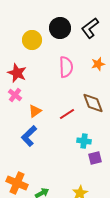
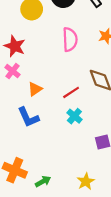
blue L-shape: (29, 136) -> (28, 117), turned -70
cyan cross: (84, 141) -> (74, 116), moved, turned 32

